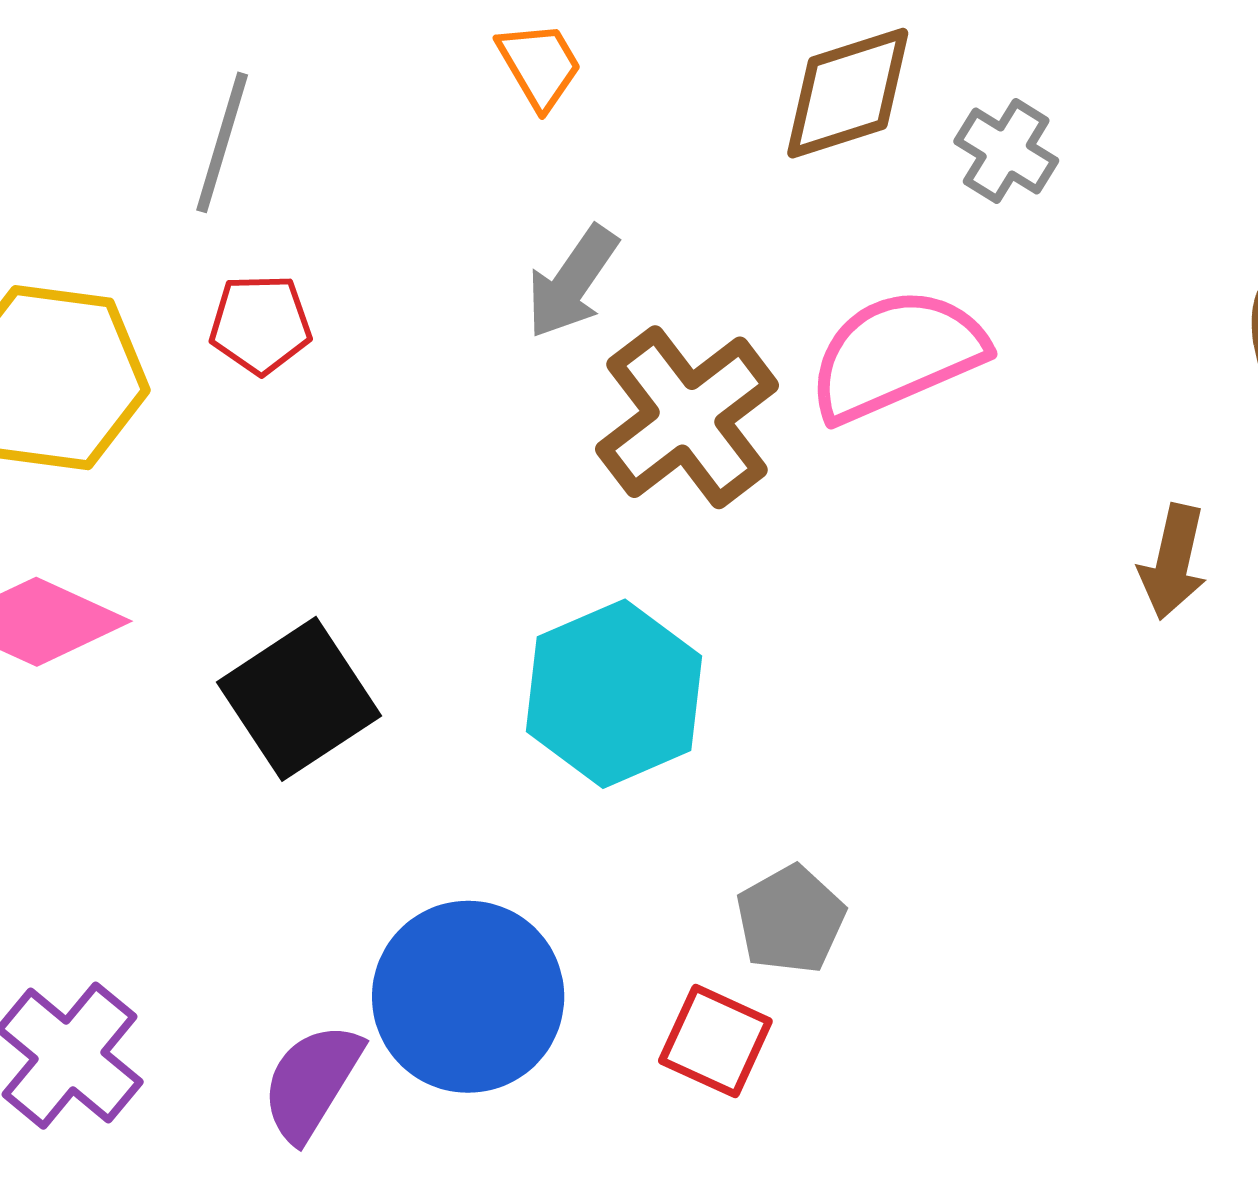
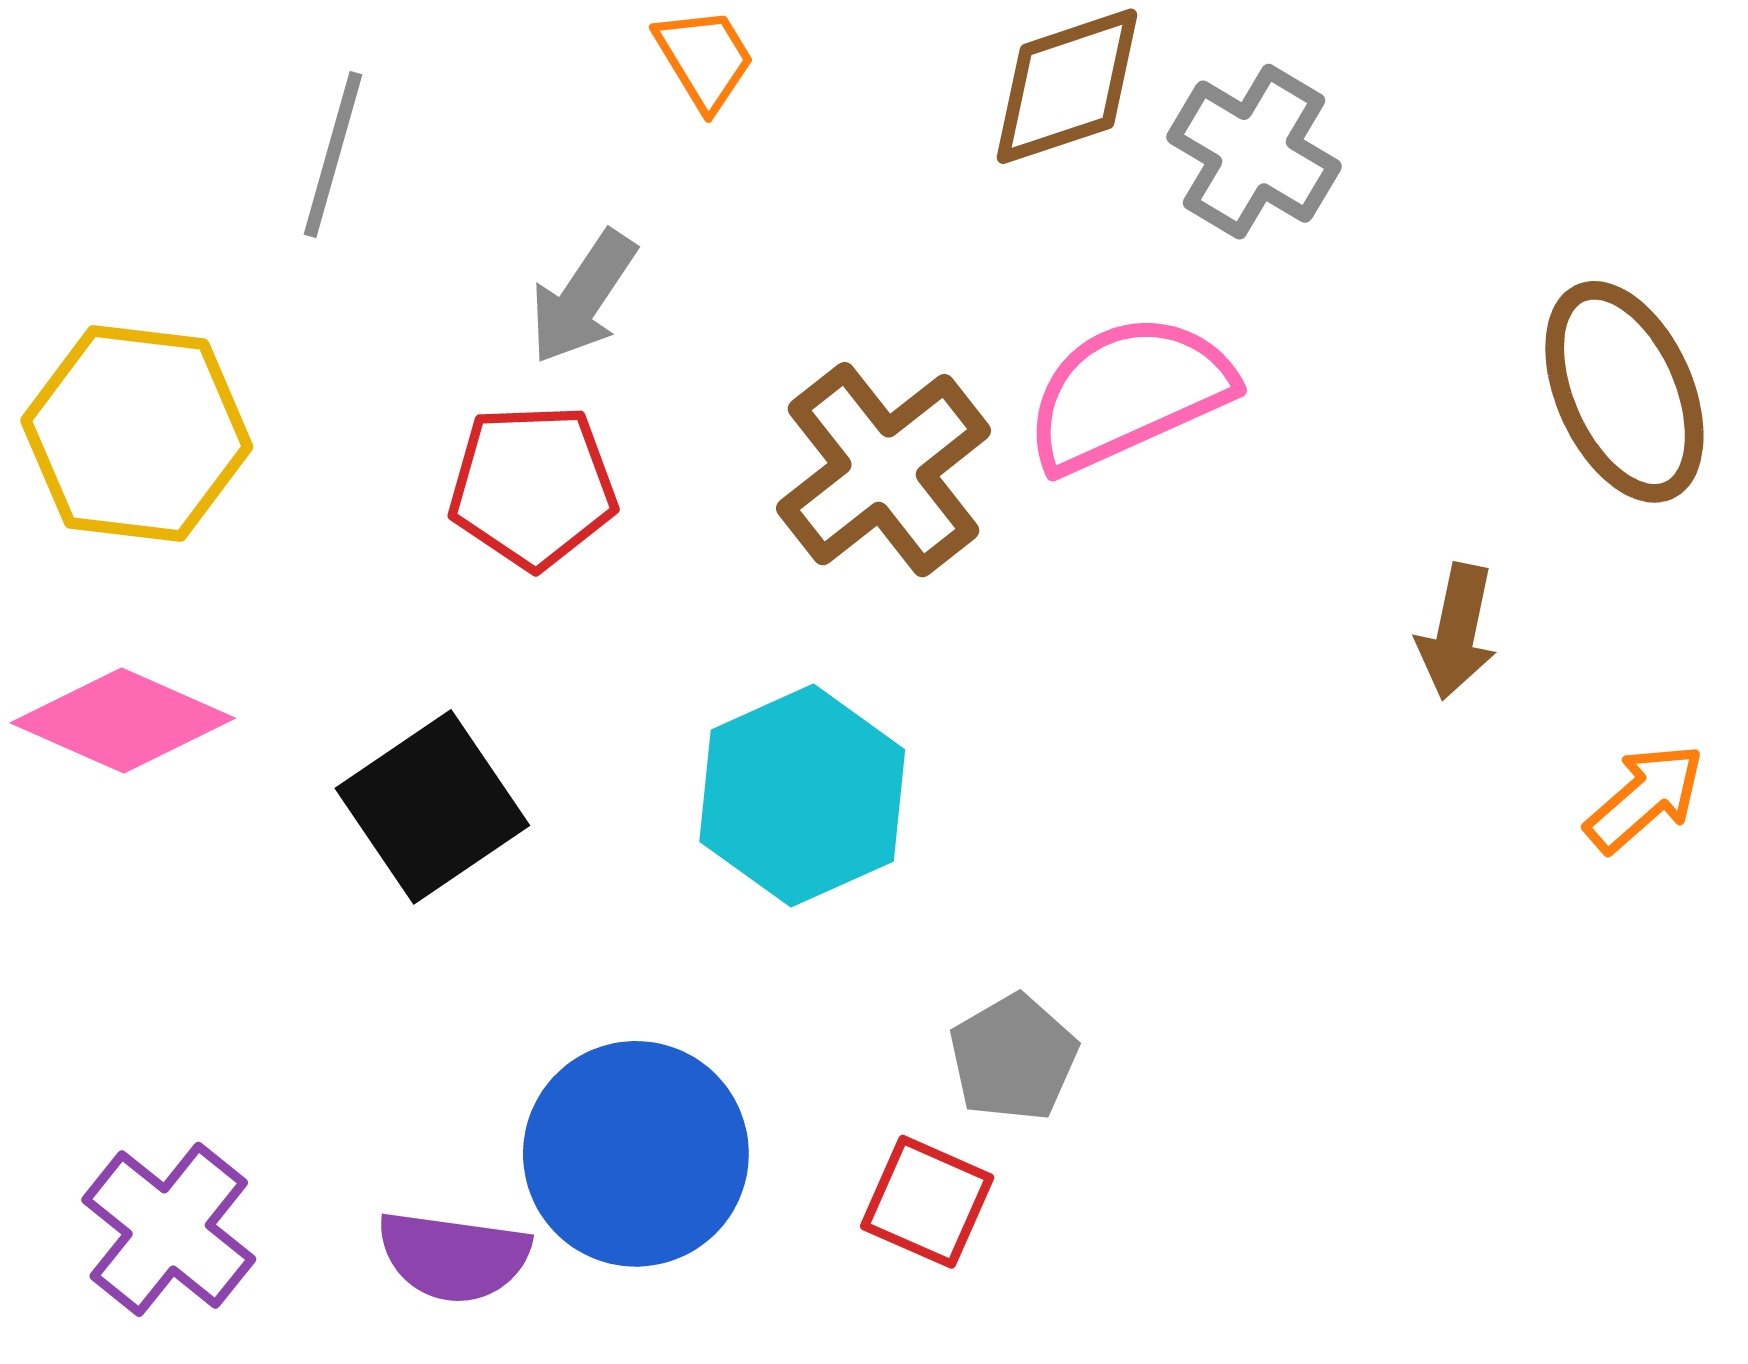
gray cross: (1006, 151) -> (1254, 152), size x1.4
gray arrow: (572, 282) -> (583, 297), moved
red pentagon: (260, 324) -> (533, 486), moved, size x1.4
purple semicircle: (312, 1082) -> (454, 1256), turned -113

